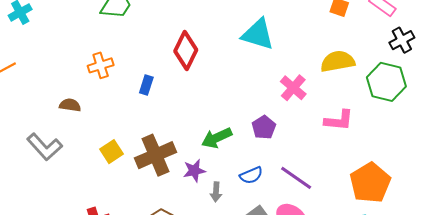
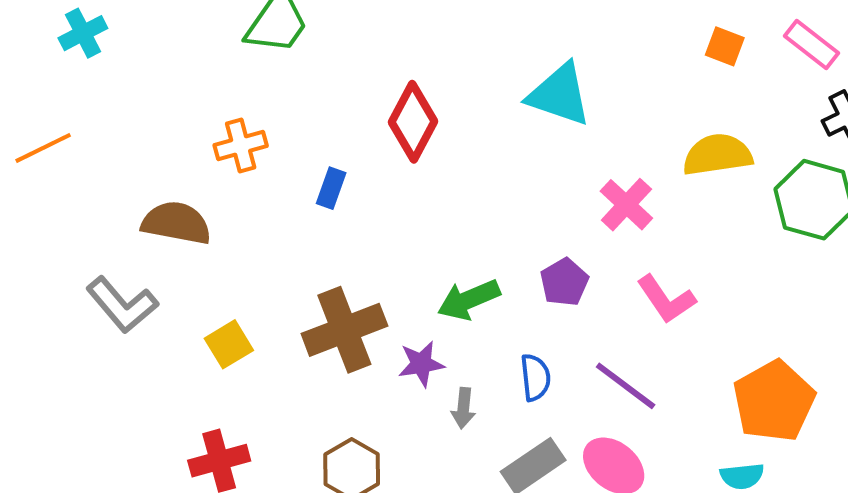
brown semicircle: (70, 105) -> (176, 223), size x1.6
pink L-shape: (339, 120) -> (666, 299), moved, turned 48
yellow square: (112, 152) -> (229, 344), moved
blue semicircle: (251, 175) -> (535, 377), turned -75

